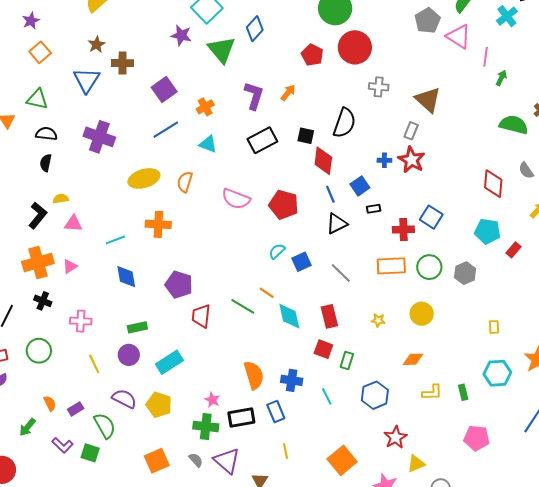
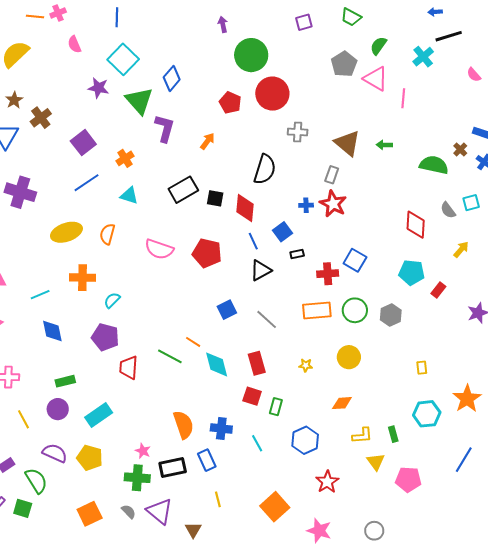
brown cross: (123, 63) -> (41, 118), turned -35
green arrow: (501, 78) -> (384, 145), moved, turned -112
purple L-shape: (254, 96) -> (165, 128), moved
black square: (306, 136) -> (215, 198), moved
cyan semicircle: (277, 251) -> (112, 300), moved
yellow triangle: (416, 464) -> (376, 462), moved, turned -42

